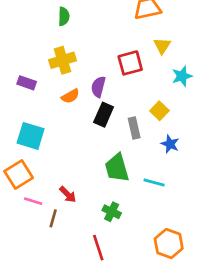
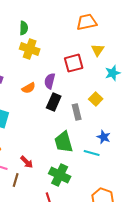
yellow cross: (62, 60) -> (30, 49), moved, turned 36
blue star: (170, 144) -> (104, 137), moved
green cross: (112, 212) -> (60, 175), size x1.5

